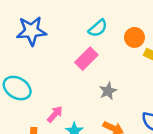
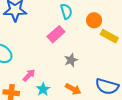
cyan semicircle: (98, 28) -> (66, 11), turned -70

